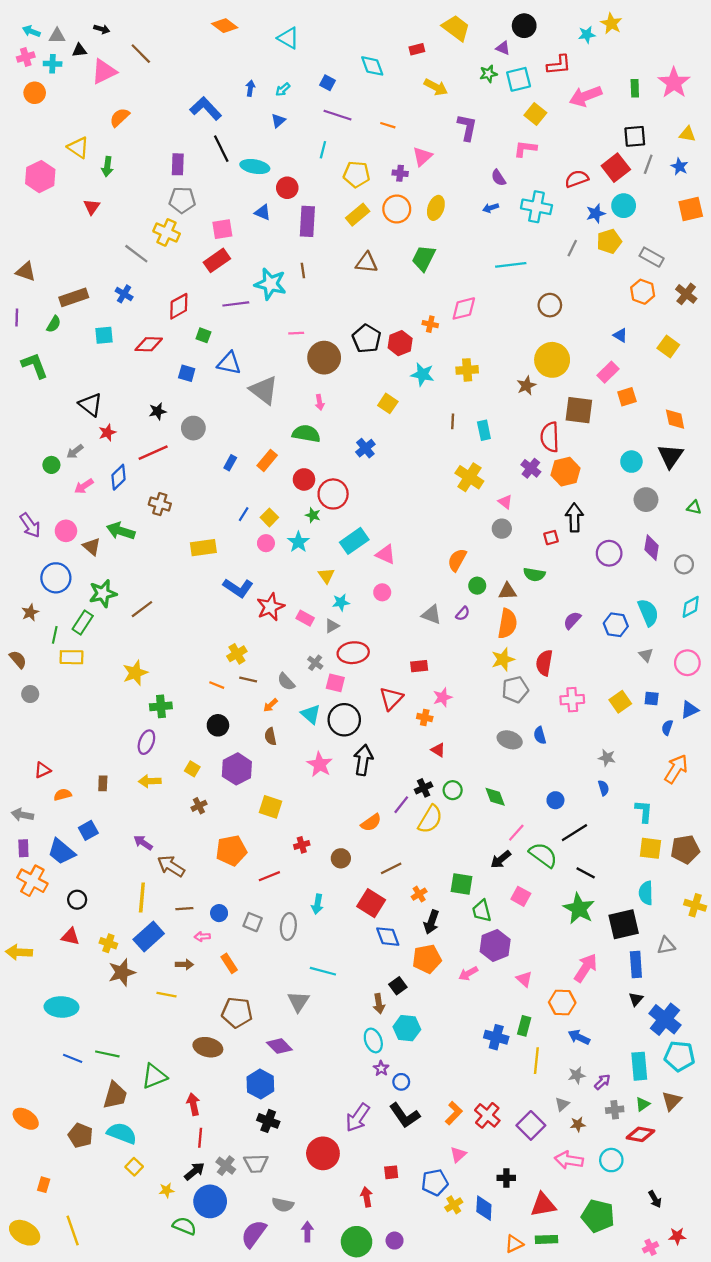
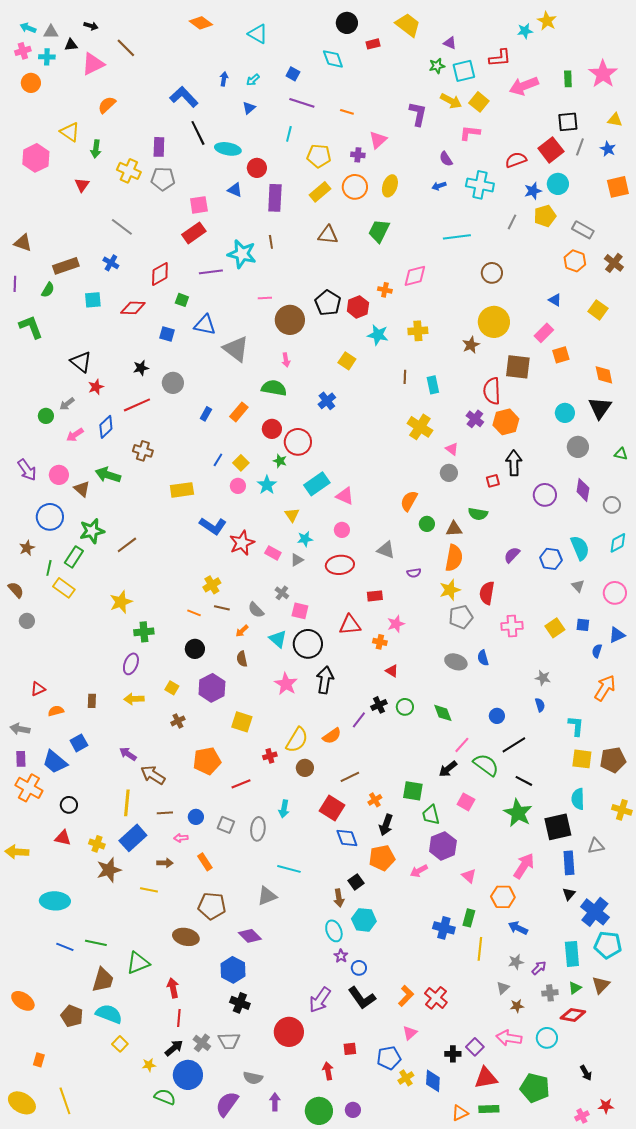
black circle: (524, 26) -> (347, 23), moved
yellow arrow: (436, 87) -> (451, 101), moved
yellow cross: (167, 232) -> (129, 171), moved
purple semicircle: (463, 614) -> (414, 573), moved, turned 40
red ellipse: (353, 653) -> (340, 565), moved
yellow rectangle: (72, 657) -> (64, 588), turned 35
red triangle: (391, 699) -> (350, 625), turned 40
yellow semicircle: (430, 819) -> (297, 740), moved
gray triangle: (298, 1001) -> (267, 896), turned 35
purple square: (531, 1125) -> (475, 1047), moved, size x0.7

